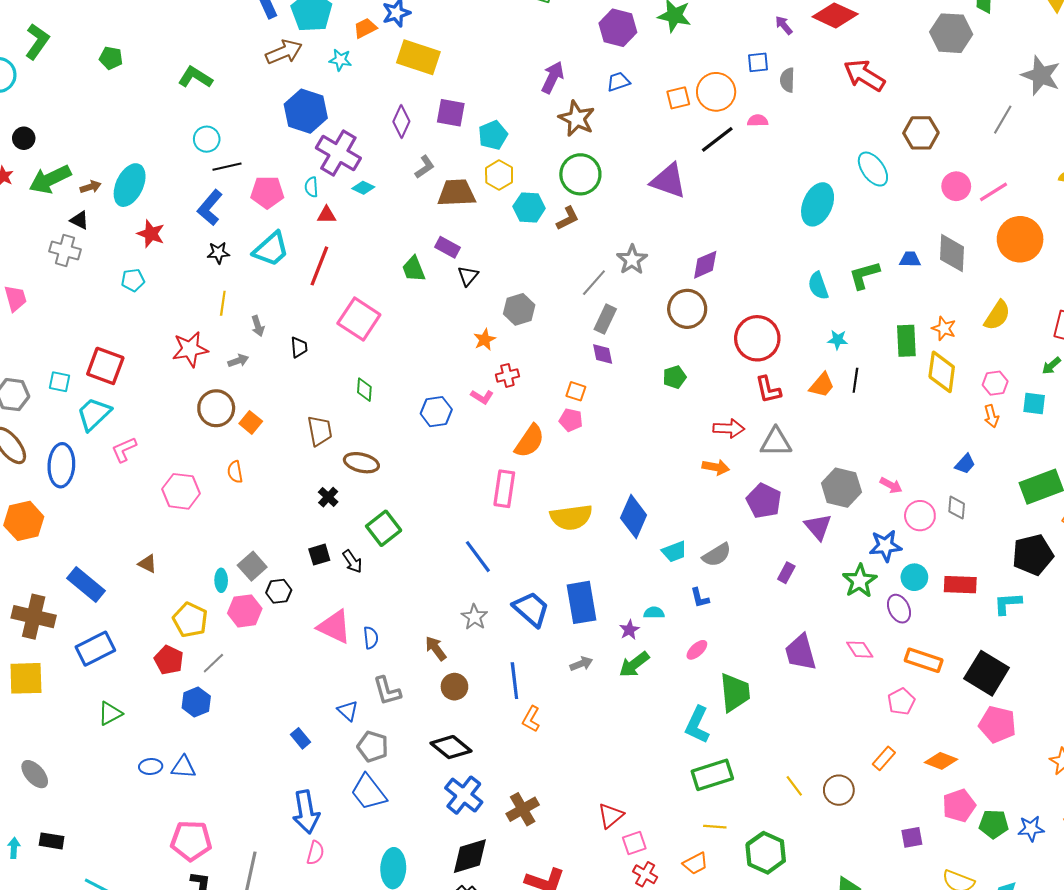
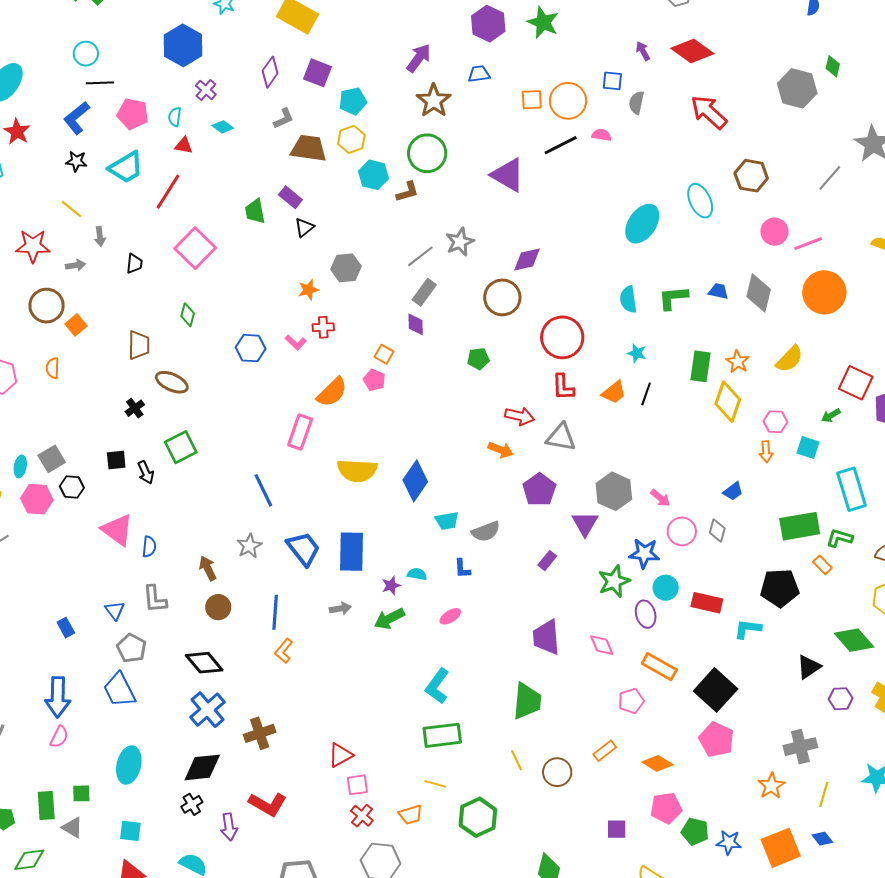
purple cross: (338, 153) -> (206, 90), size x0.5
yellow line: (223, 303) -> (72, 209), turned -70
green trapezoid: (735, 692) -> (527, 701), moved

